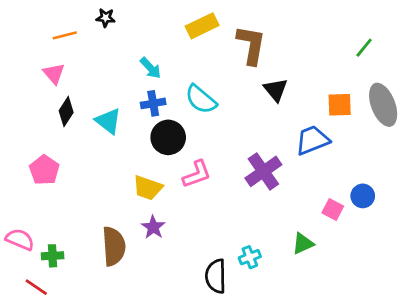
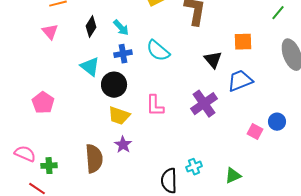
black triangle: (276, 90) -> (213, 60), moved
orange square: (340, 105) -> (243, 42), moved
black diamond: (66, 112) -> (91, 27), moved
black circle: (168, 137) -> (114, 85), moved
pink L-shape: (197, 174) -> (155, 106), turned 110
green triangle: (303, 244) -> (233, 176), moved

